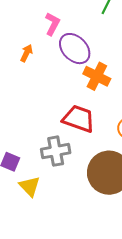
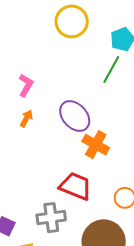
pink L-shape: (52, 24) -> (26, 85), moved

